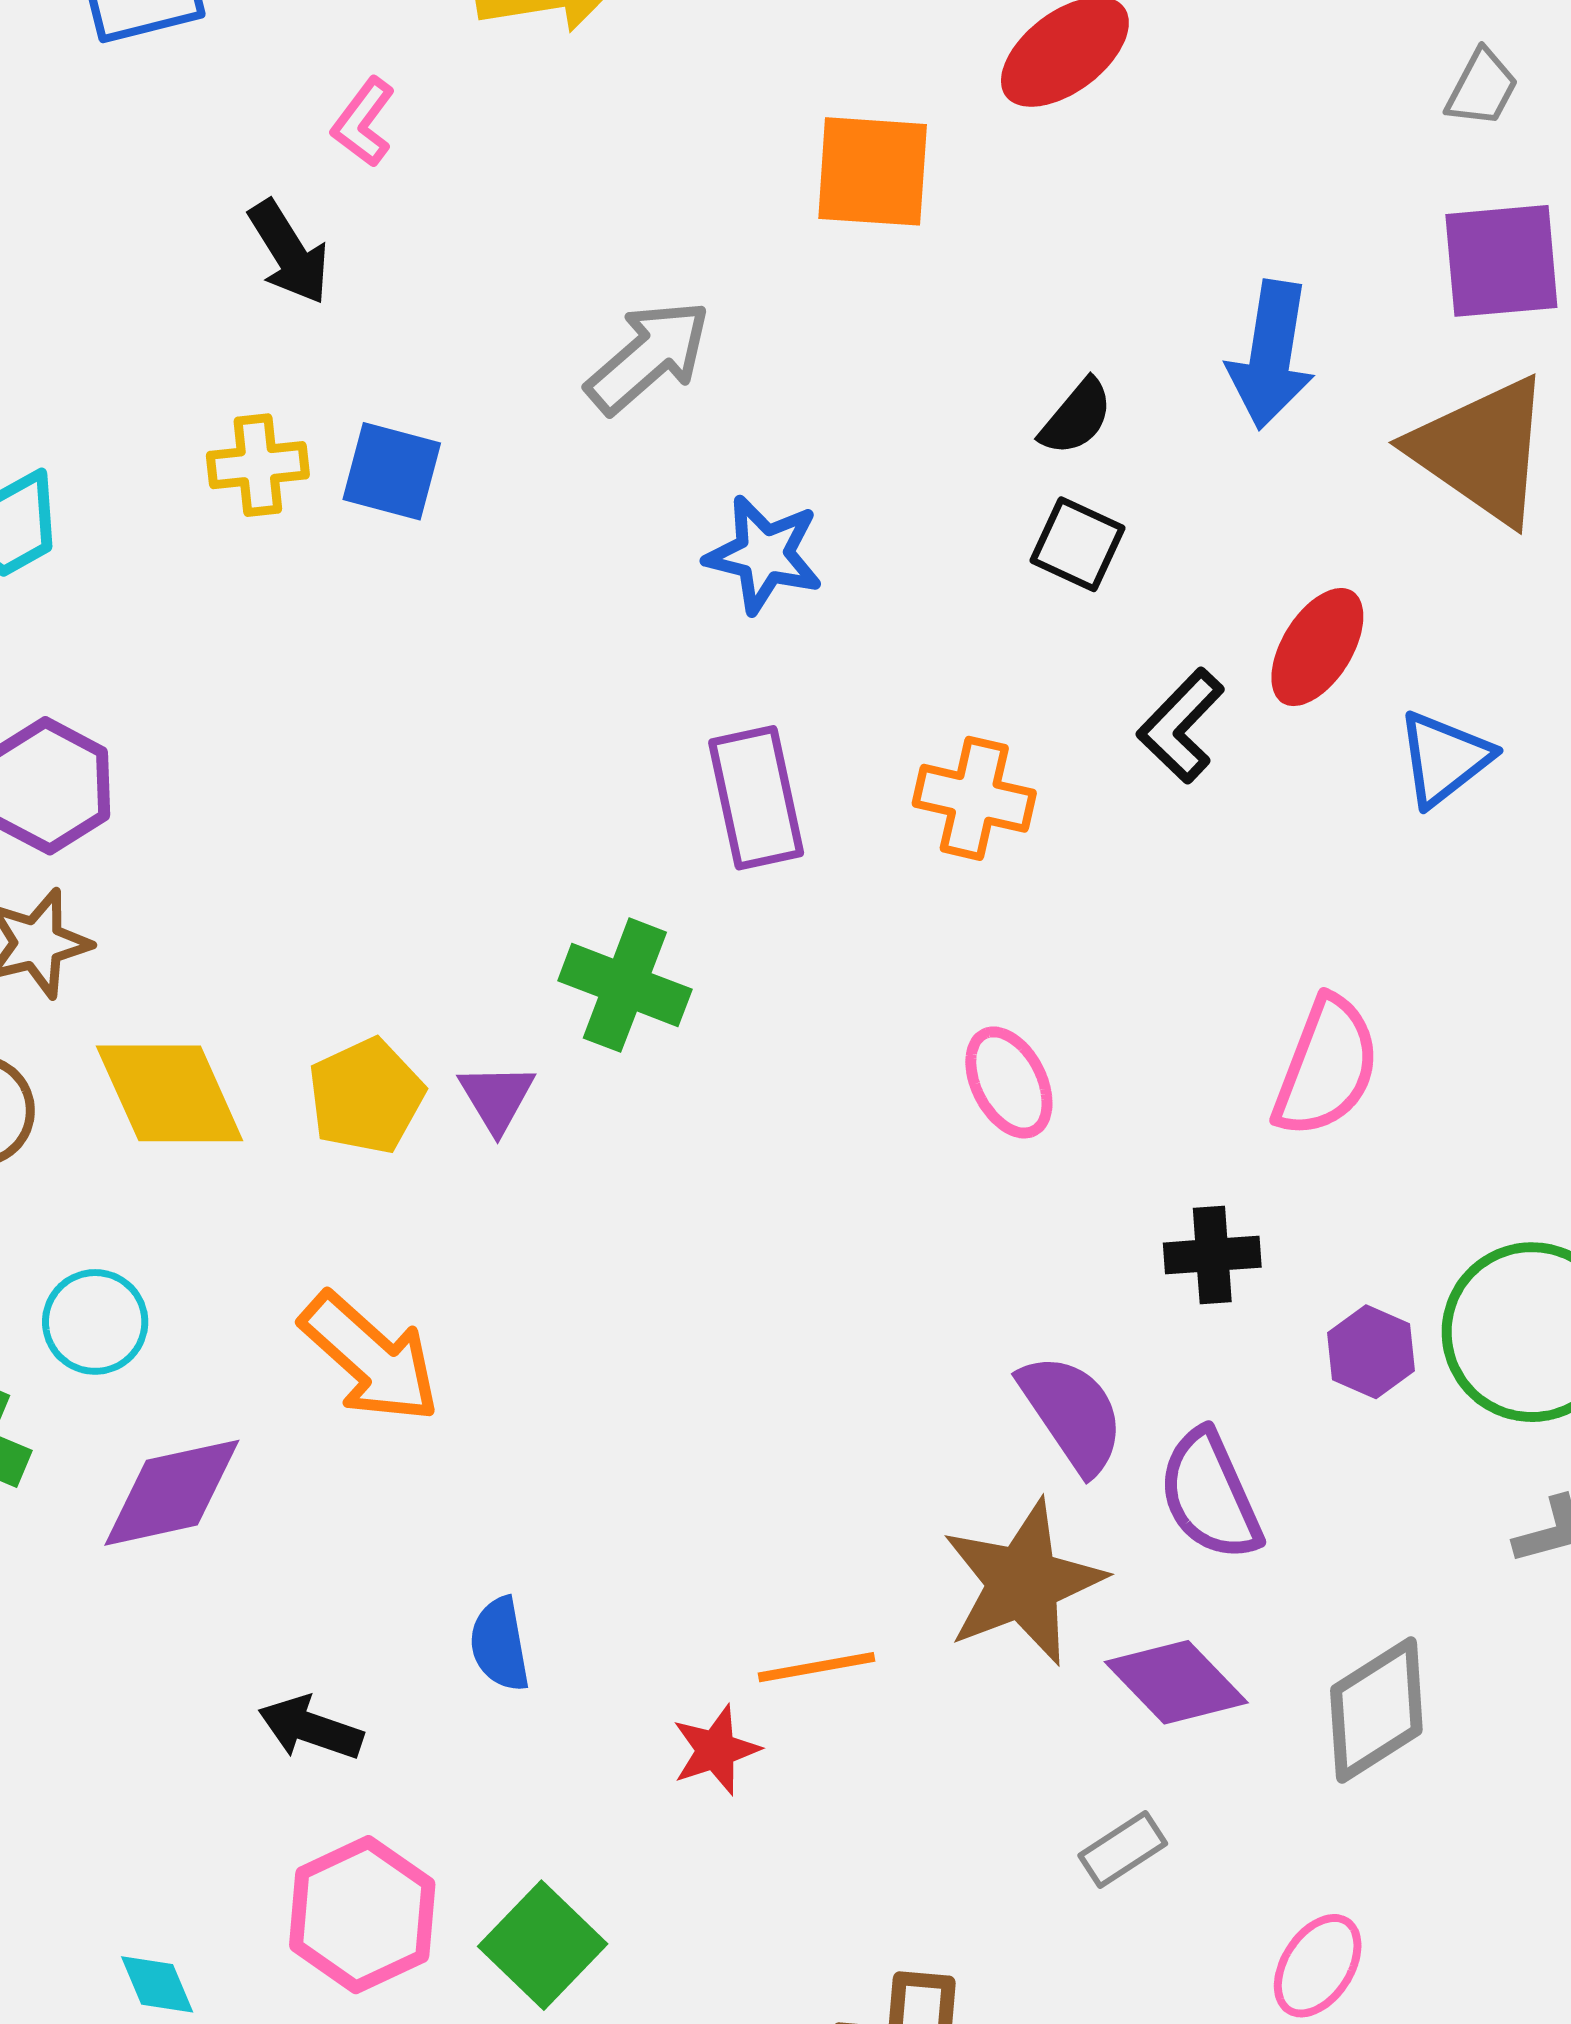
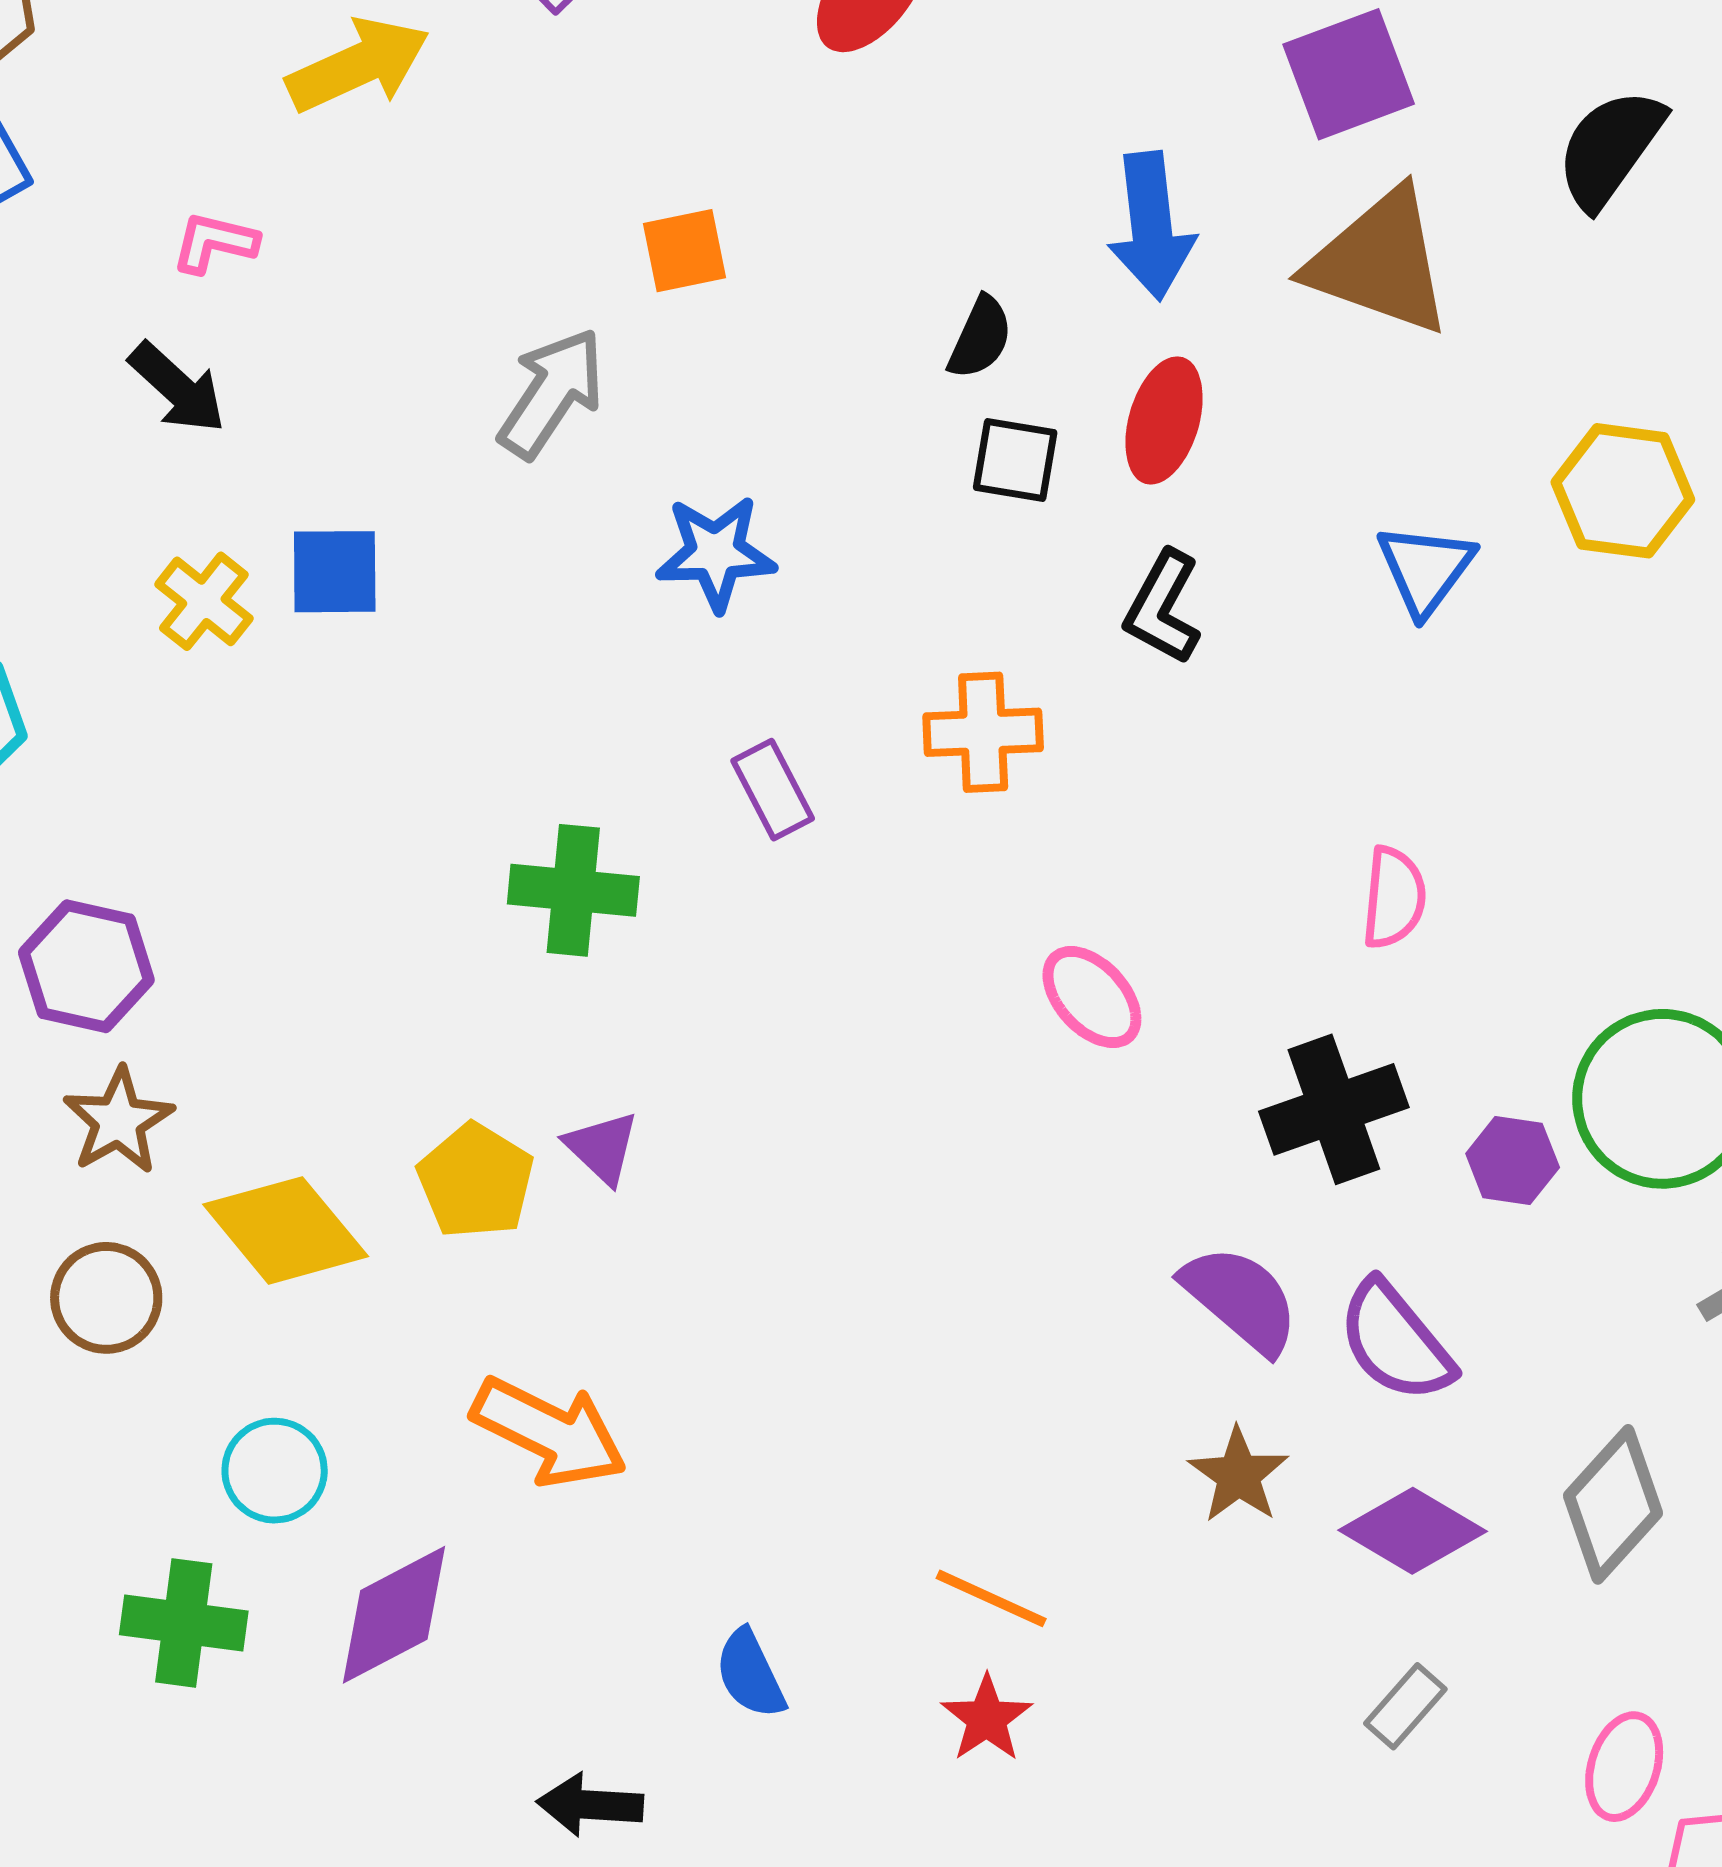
pink L-shape: (363, 122) -> (215, 243), turned 82
orange square: (873, 171) -> (685, 251), moved, size x0.7
yellow cross: (258, 465) -> (204, 601), turned -30
red ellipse: (1317, 647) -> (1164, 420), moved
purple rectangle: (756, 798) -> (773, 790), size x0.7
green cross: (625, 985) -> (573, 890), moved
pink semicircle: (1326, 1067) -> (1394, 898), size x0.7
black cross: (1212, 1255) -> (1334, 1109), size x1.5
brown star: (1023, 1582) -> (1238, 1475), size x0.6
orange line: (817, 1667) -> (991, 1598), moved, turned 50

